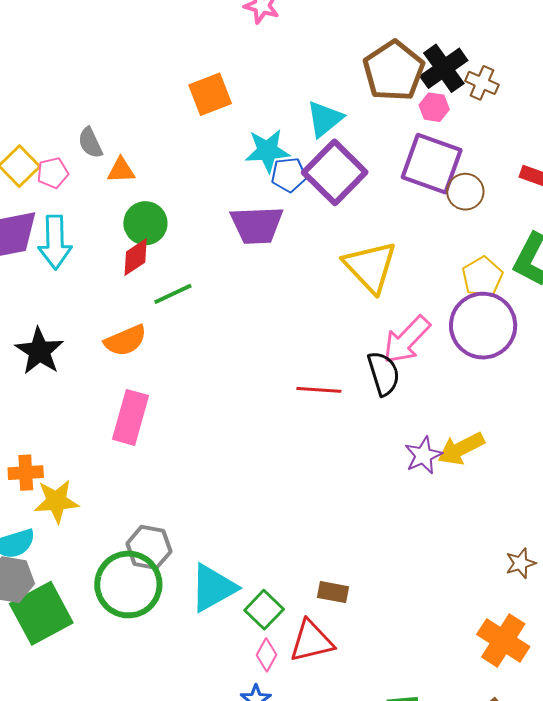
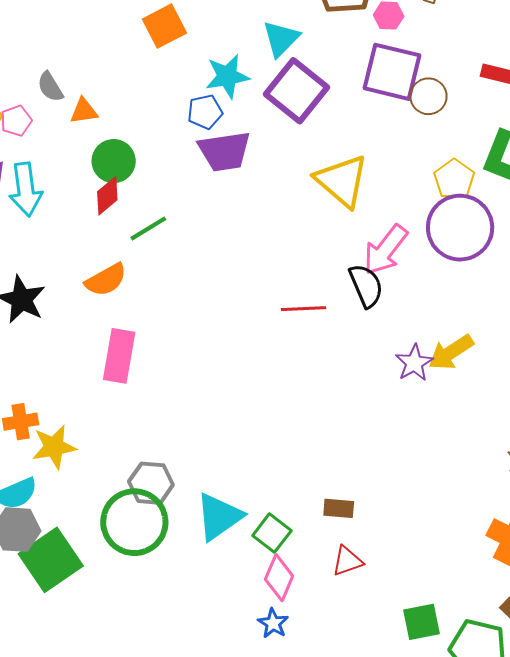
blue pentagon: (289, 175) -> (205, 112), moved
red triangle: (311, 641) -> (347, 561), moved, size x0.7
pink diamond: (266, 655) -> (279, 578), size x1.4

